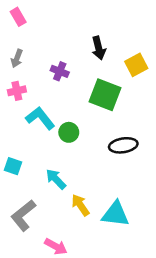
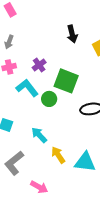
purple cross: (60, 71) -> (39, 65), moved, turned 32
green square: (105, 95) -> (66, 81), moved

